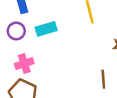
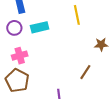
brown line: (103, 79) -> (85, 72), turned 35

